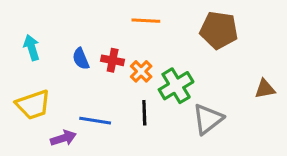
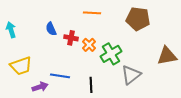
cyan arrow: (32, 48) -> (11, 30), moved
blue semicircle: (81, 59) -> (51, 29), moved
brown triangle: (265, 89) -> (167, 56), size x1.5
black line: (144, 113) -> (91, 85), moved

